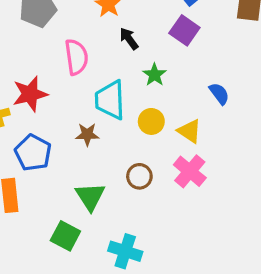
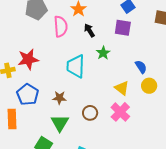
purple square: (184, 30) -> (123, 28), turned -30
pink semicircle: (76, 57) -> (61, 26), moved
yellow circle: (151, 121) -> (149, 86), moved
brown star: (87, 134) -> (59, 98), moved

